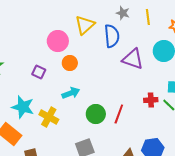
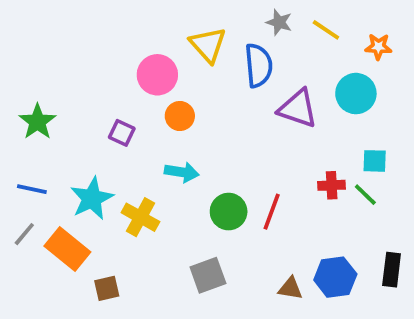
yellow line: (148, 17) -> (326, 30), turned -49
yellow triangle: (85, 25) -> (208, 45), turned -30
cyan arrow: (71, 93) -> (182, 172), turned 30
cyan star: (23, 107) -> (92, 198), turned 30

